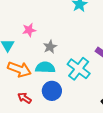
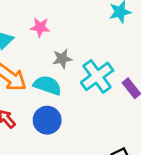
cyan cross: (79, 69) -> (97, 76), moved

